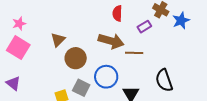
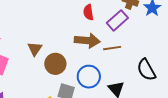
purple rectangle: (144, 27) -> (117, 20), size x1.5

